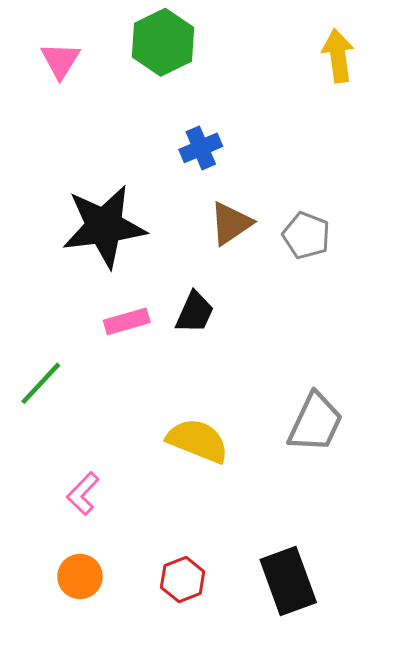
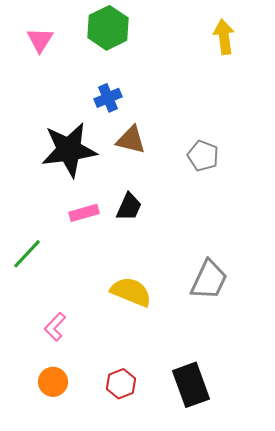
blue cross: (201, 148) -> (108, 98), moved
brown triangle: (231, 223) -> (131, 140), moved, turned 48

